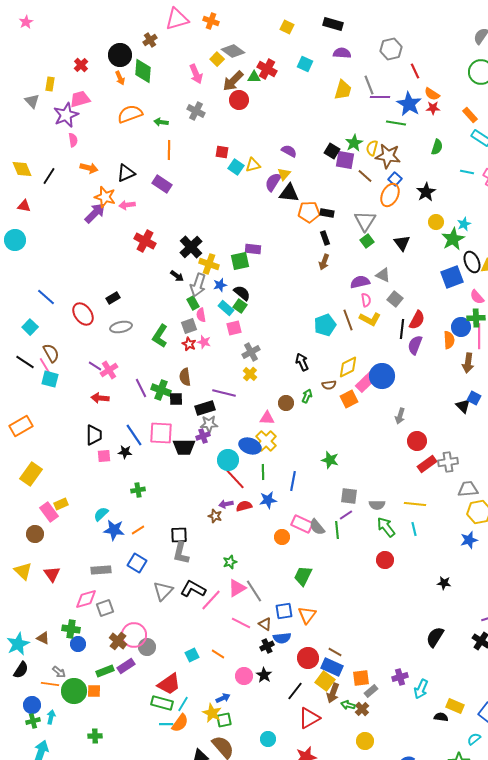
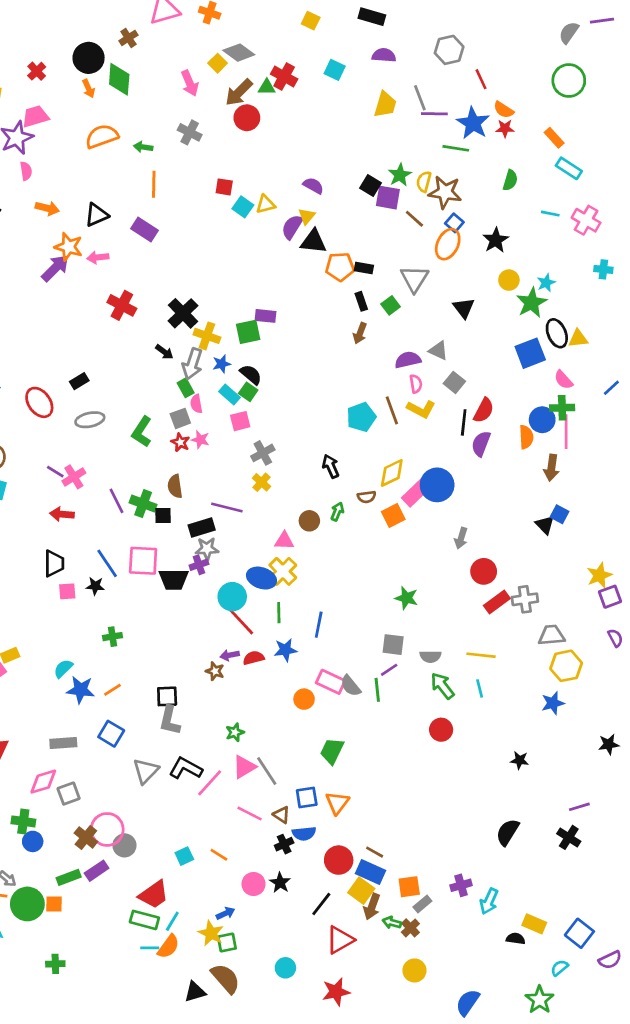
green square: (367, 241) -> (391, 305), moved
green star: (330, 460) -> (406, 598), moved

